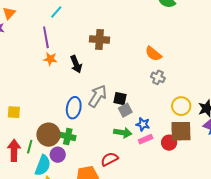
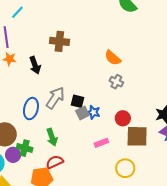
yellow circle: (181, 106) -> (125, 168), moved
blue star: (143, 124) -> (93, 112), moved
green arrow: (123, 133) -> (52, 137), moved, turned 60
green cross: (68, 136) -> (25, 148), moved
red circle: (169, 143) -> (123, 118), moved
red semicircle: (109, 159) -> (55, 162), moved

